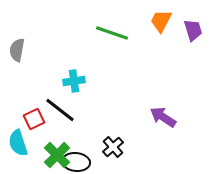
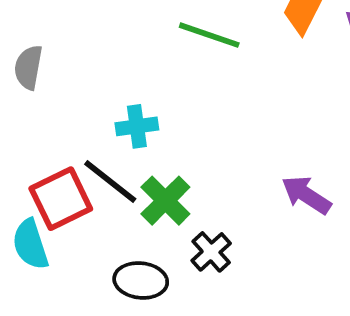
red square: (34, 119) -> (61, 199), size x1.5
green cross: (57, 155) -> (165, 201), moved

